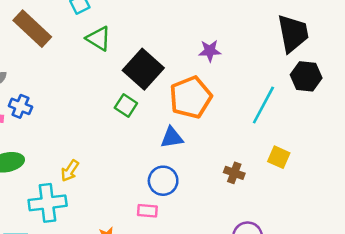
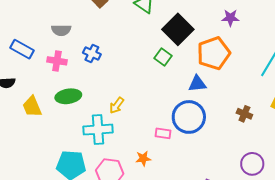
blue cross: (20, 106) -> (92, 54), moved
blue circle: (163, 181) -> (189, 117), size x1.4
pink rectangle: (147, 211) -> (163, 133), moved

